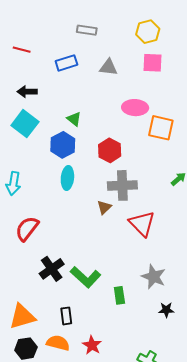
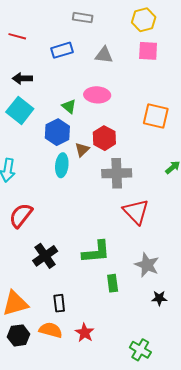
pink ellipse: (135, 108) -> (97, 95), moved
brown triangle: (104, 207) -> (82, 150), moved
green L-shape: (86, 277) -> (96, 252), moved, turned -48

